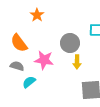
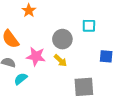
yellow arrow: (77, 62) -> (60, 60), moved, turned -48

